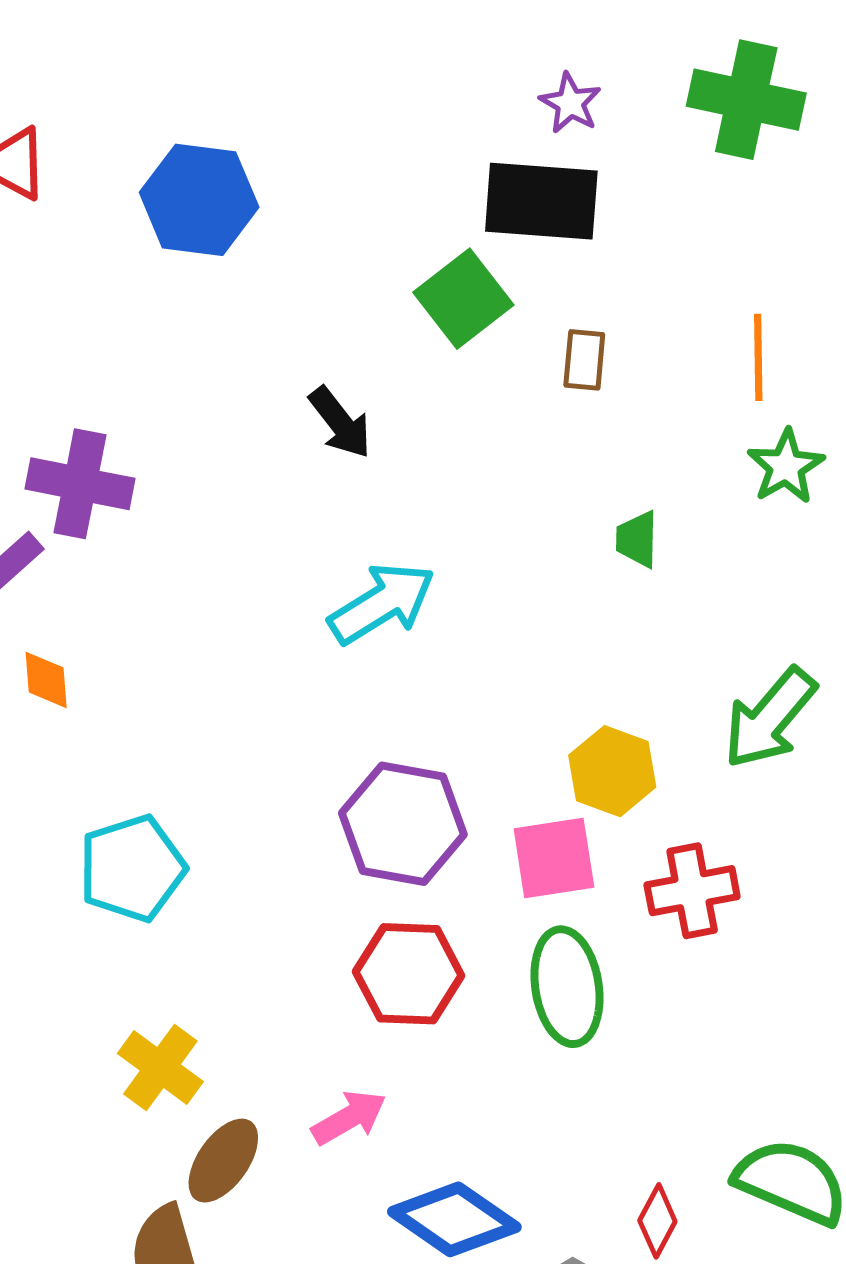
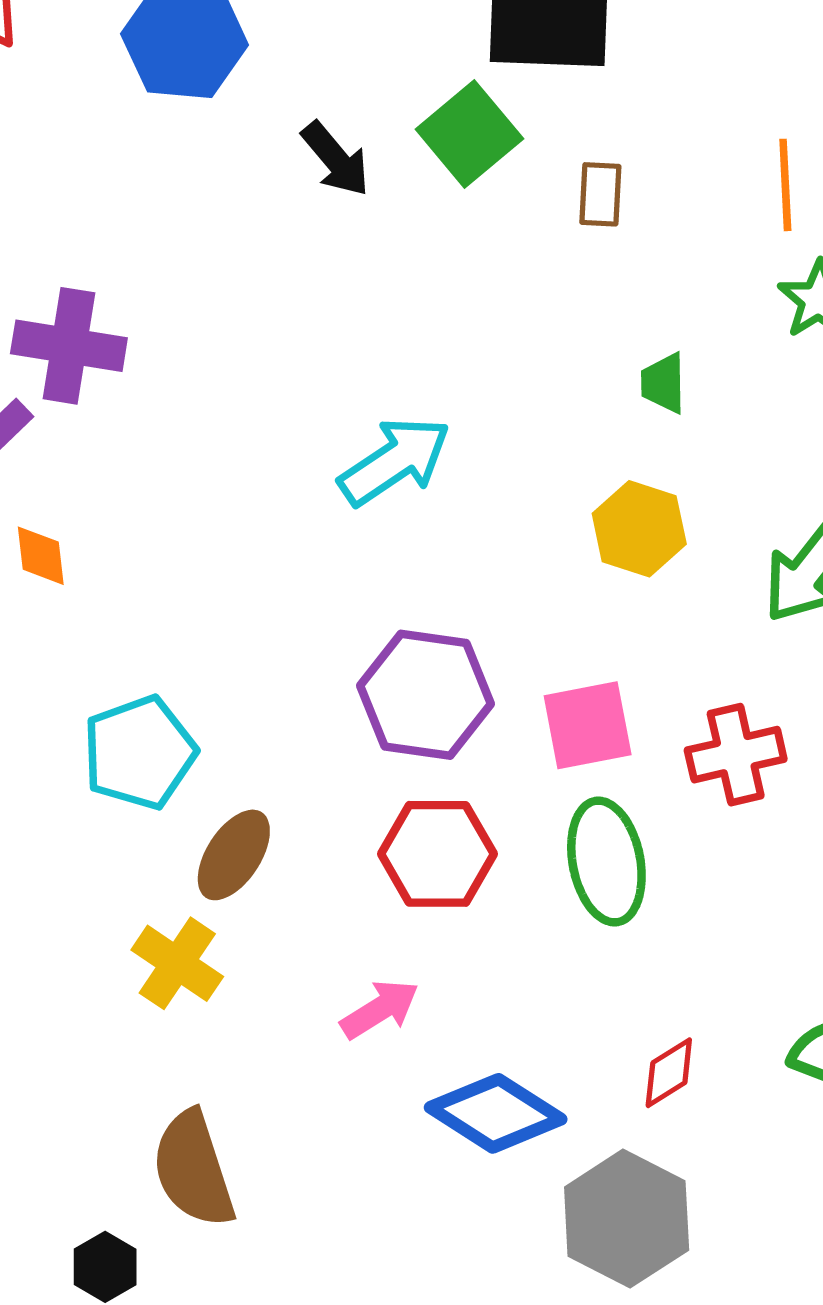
black arrow: (340, 423) -> (336, 159), moved
yellow hexagon: (612, 771) -> (639, 529), moved
brown ellipse: (223, 1161) -> (234, 855), moved
red diamond: (657, 1221) -> (669, 1073), moved, turned 32

